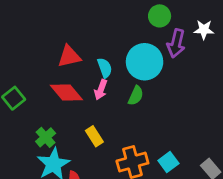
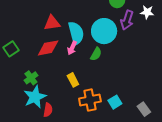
cyan semicircle: (105, 68) -> (76, 33), size x1.6
red diamond: (66, 92) -> (48, 48), turned -65
yellow rectangle: (94, 136) -> (73, 80), moved

